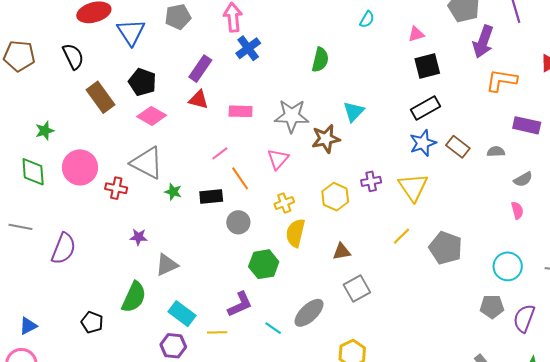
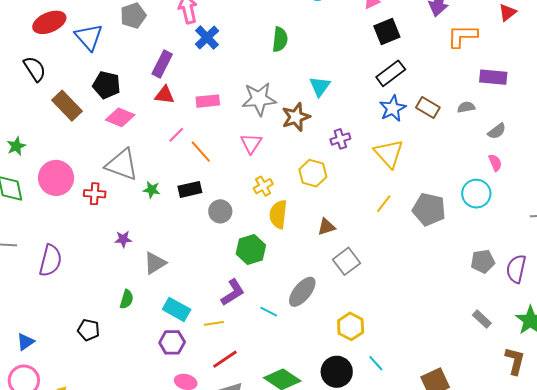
pink line: (220, 153) -> (176, 135), moved
orange line: (240, 178) -> (201, 152), moved
purple cross: (371, 181) -> (340, 139), moved
cyan circle: (508, 266) -> (476, 194), moved
green semicircle: (134, 297) -> (127, 299), size x0.6

